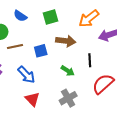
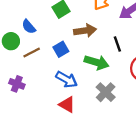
blue semicircle: (20, 16) -> (29, 27), moved, turned 32
green arrow: (68, 71) -> (97, 62), size x1.5
blue arrow: (26, 75) -> (67, 79), moved

